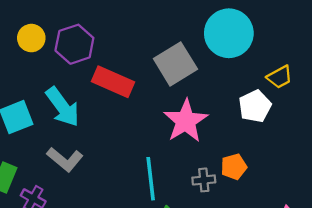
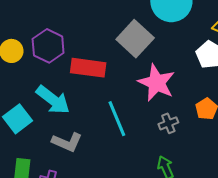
cyan line: (151, 179) -> (117, 119), moved
gray cross: (204, 180) -> (168, 123), moved

